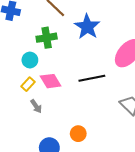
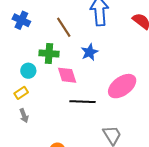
blue star: (87, 27) -> (90, 52), size x0.7
pink diamond: (51, 81) -> (67, 75), moved

